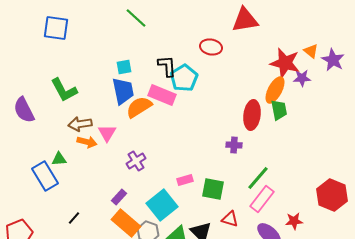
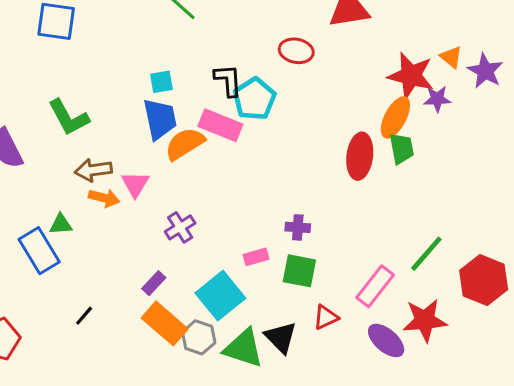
purple cross: (234, 145) -> (298, 227), moved
green line: (258, 178) -> (426, 254), moved
red triangle: (230, 219) -> (326, 317), turned -42
red star: (294, 221) -> (425, 320), size x1.6

